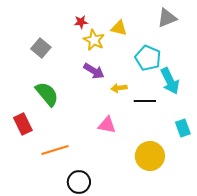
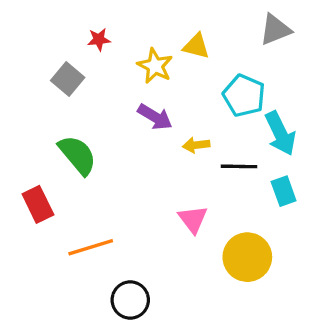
red star: (81, 22) -> (99, 39), moved
pink triangle: (107, 125) -> (193, 219), moved, turned 42
cyan rectangle: (183, 128) -> (284, 191), moved

